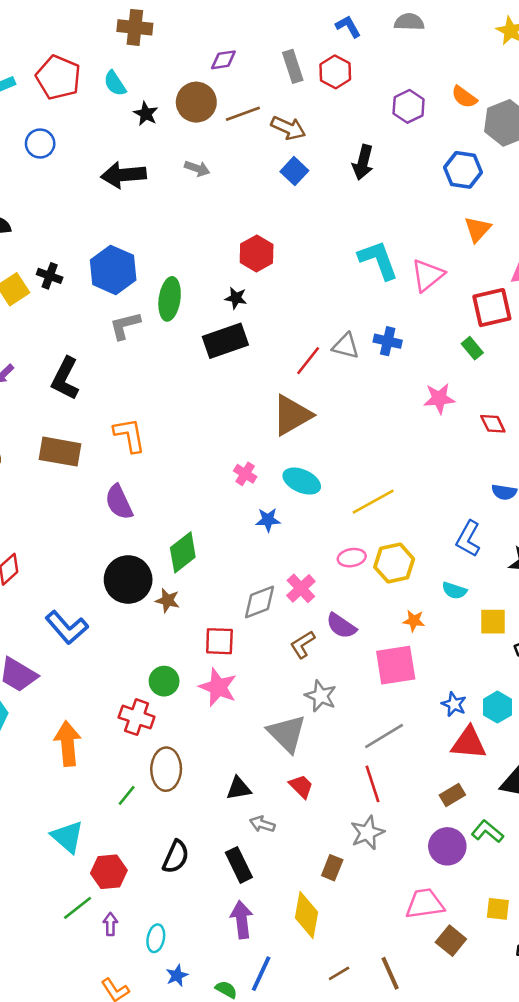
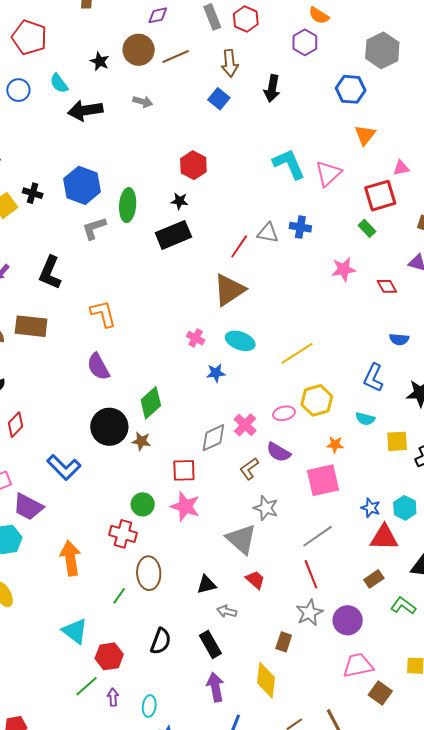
cyan semicircle: (115, 83) -> (59, 83), moved
orange semicircle: (464, 97) -> (319, 16), moved
brown arrow: (288, 128) -> (230, 63), moved, turned 64
brown rectangle: (60, 452) -> (31, 326), moved
pink ellipse: (352, 558) -> (284, 413), moved
purple circle: (447, 846) -> (348, 620), moved

